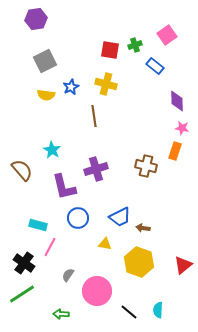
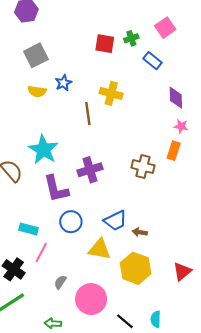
yellow cross: (106, 84) -> (111, 93), moved
cyan star: (52, 150) -> (43, 150), size x1.6
yellow triangle: (105, 244) -> (100, 249), size x1.6

